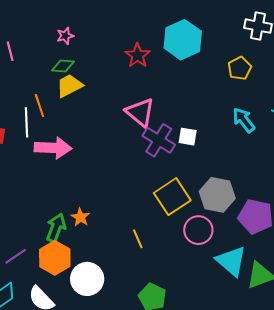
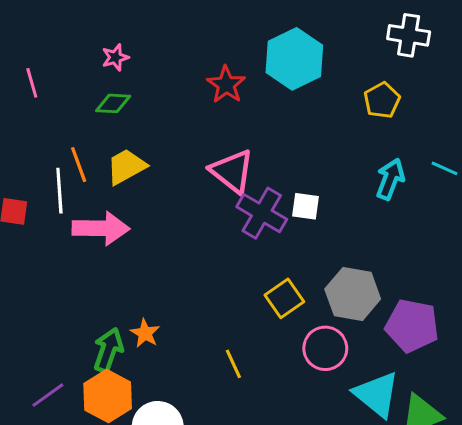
yellow trapezoid: (69, 86) -> (126, 167), moved
cyan arrow: (244, 120) -> (390, 179), turned 60
yellow square: (172, 197) -> (284, 298), size x0.7

